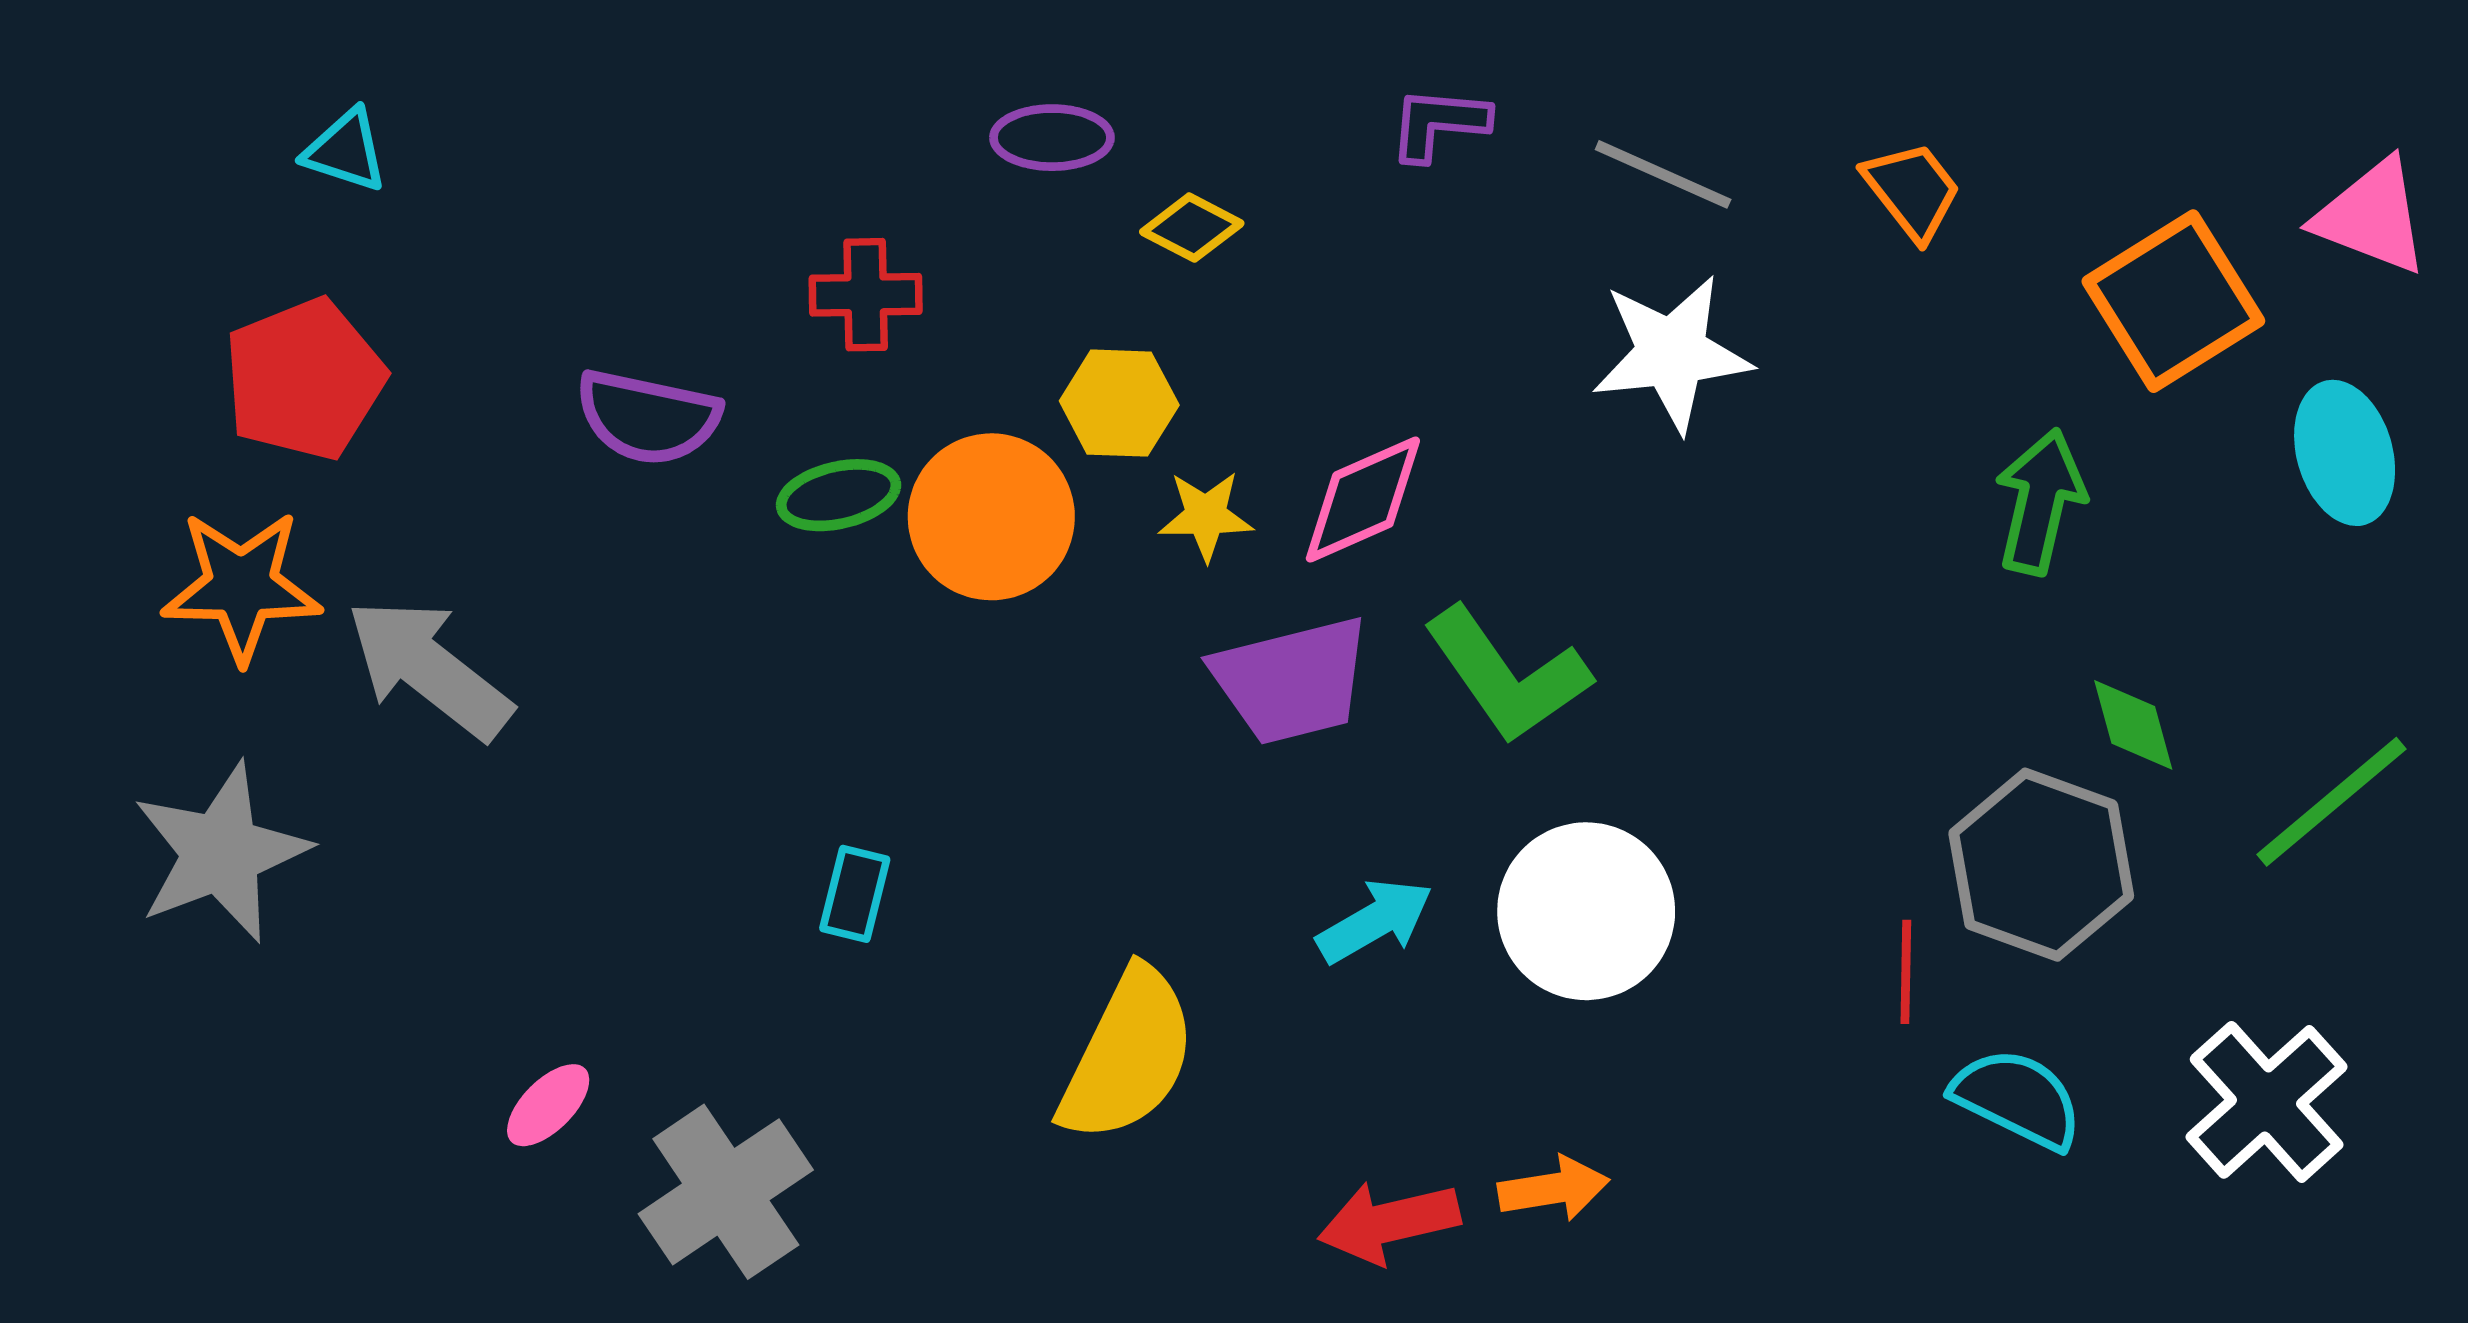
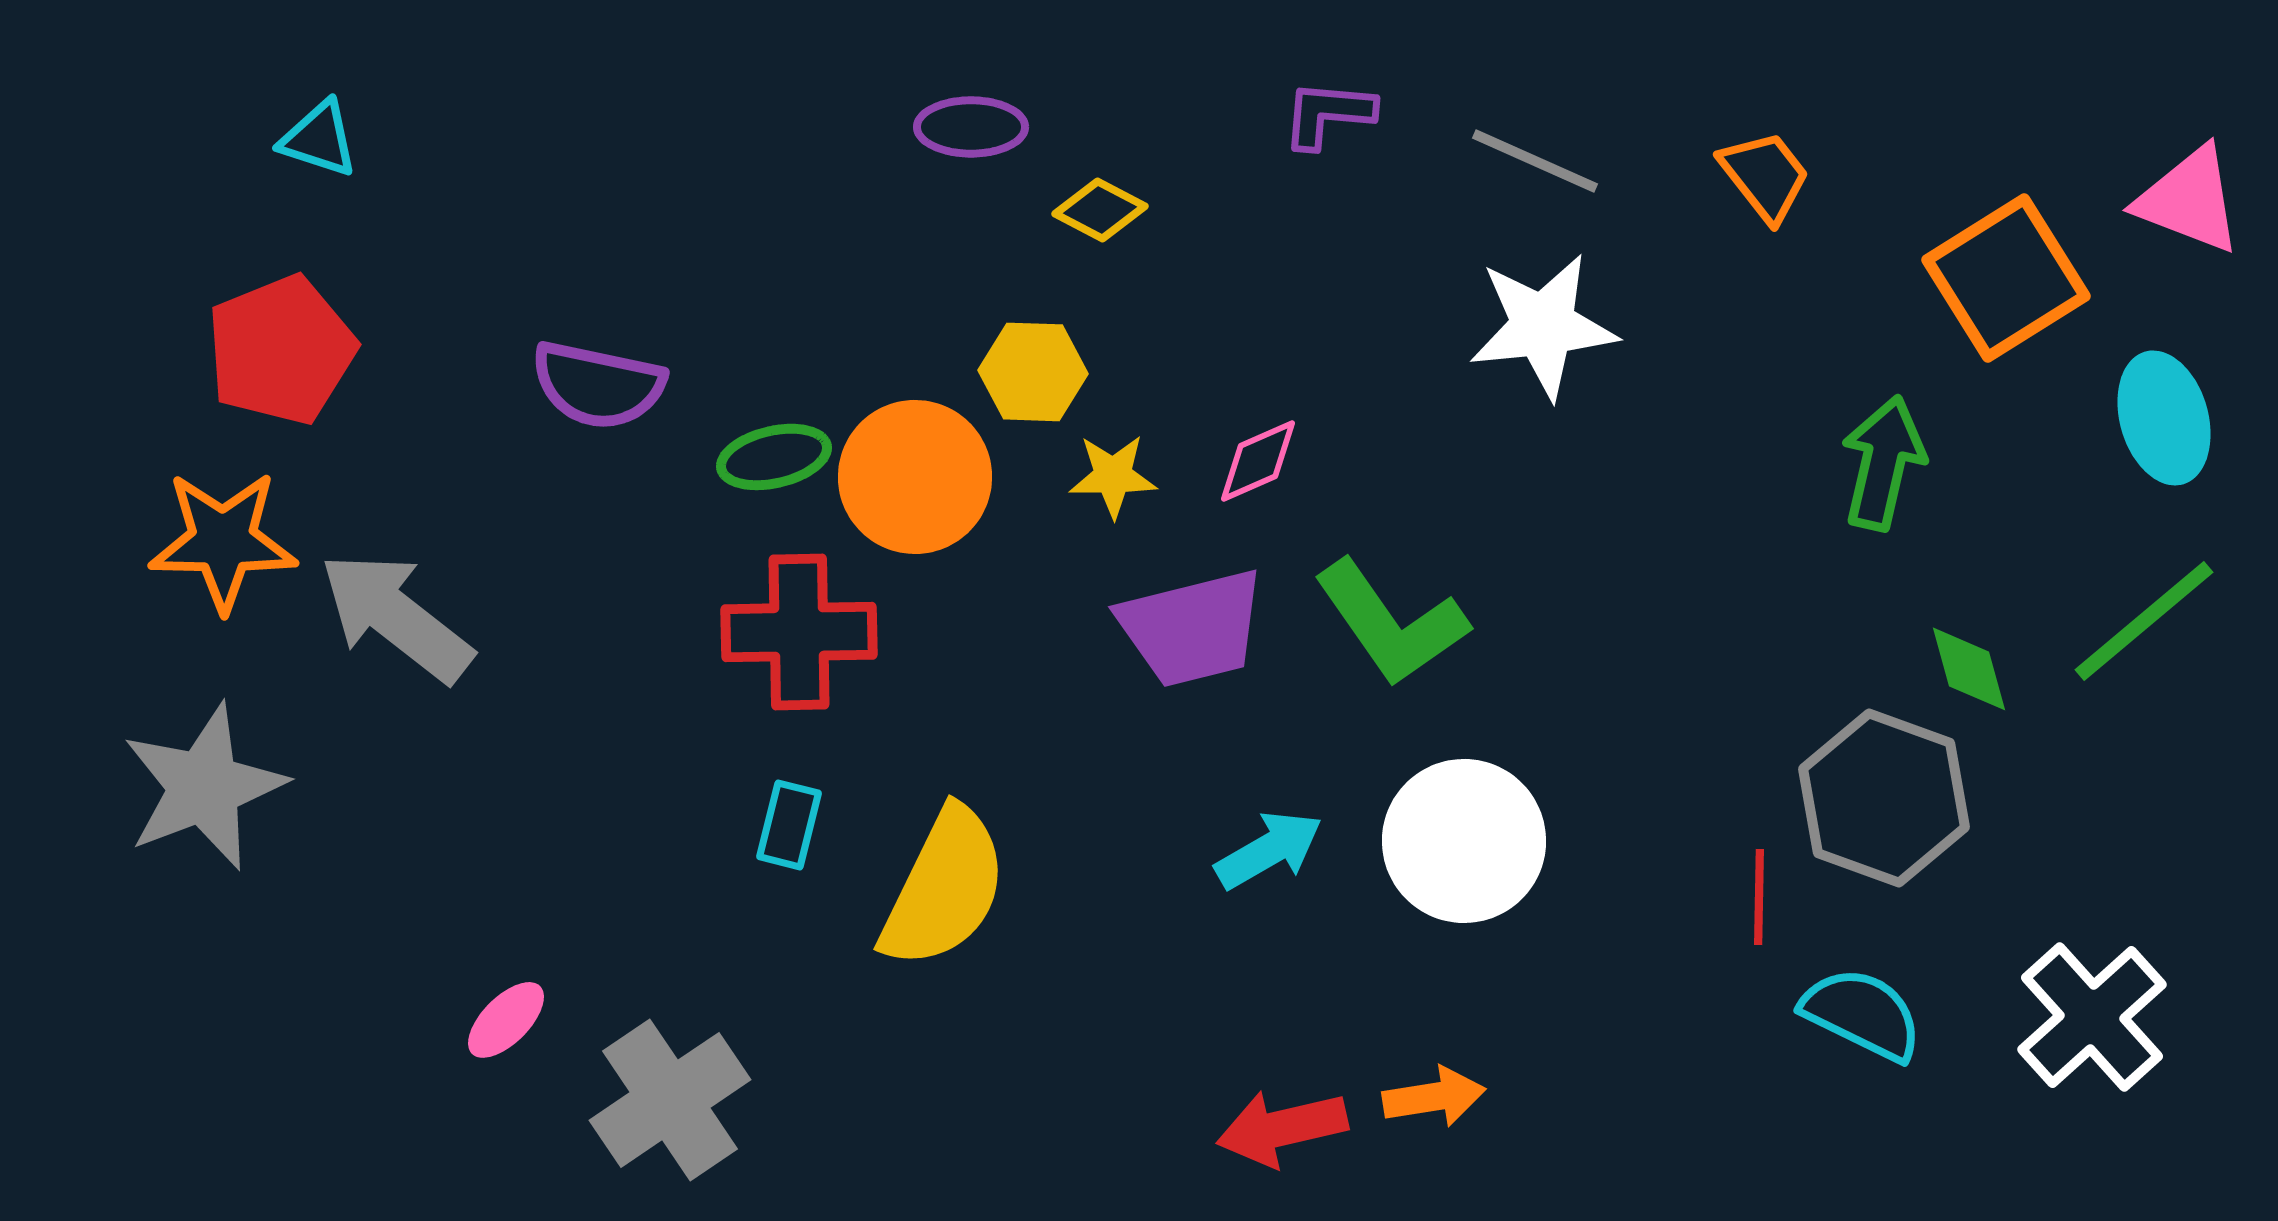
red cross: (866, 295) -> (799, 632), moved, size x1.5
pink diamond: (1363, 499) -> (1258, 461), size x0.7
green line: (2332, 802) -> (2144, 621), moved
yellow semicircle: (1128, 1055) -> (944, 888), moved

